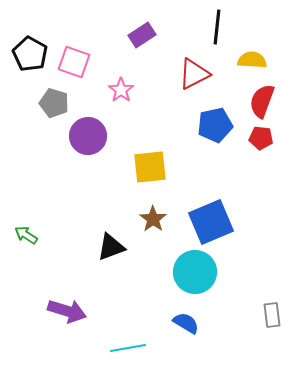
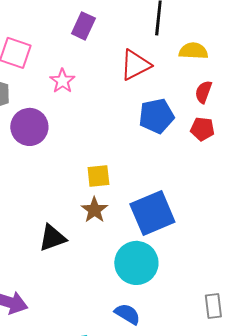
purple rectangle: (142, 35) -> (83, 26), turned -32
red semicircle: (262, 101) -> (203, 92), size x0.7
yellow square: (150, 167) -> (98, 176), moved, size x0.7

